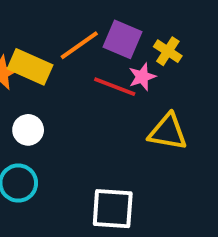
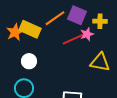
yellow cross: (168, 51) -> (100, 21), turned -32
red line: (115, 87) -> (73, 39), turned -45

